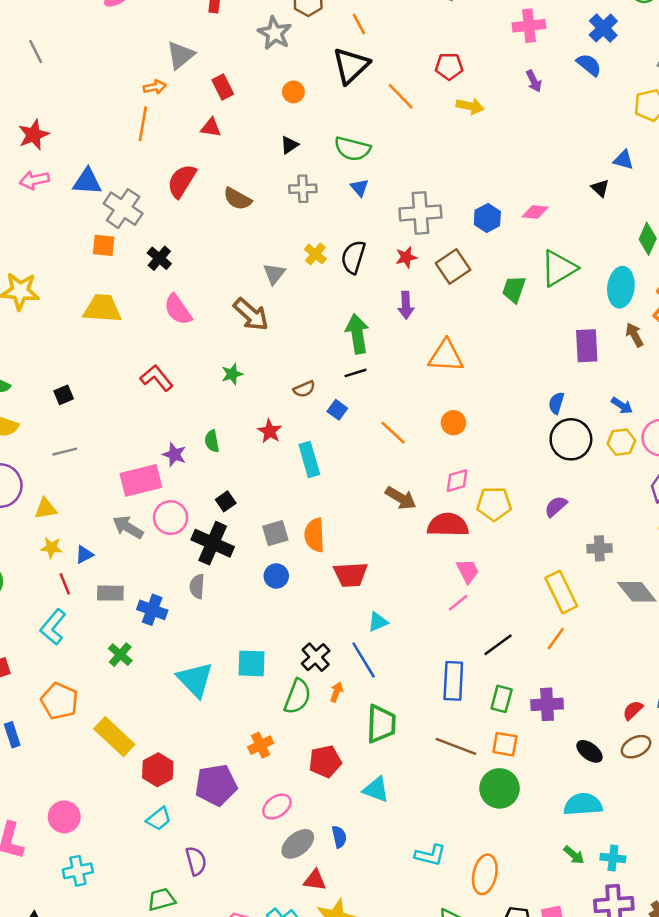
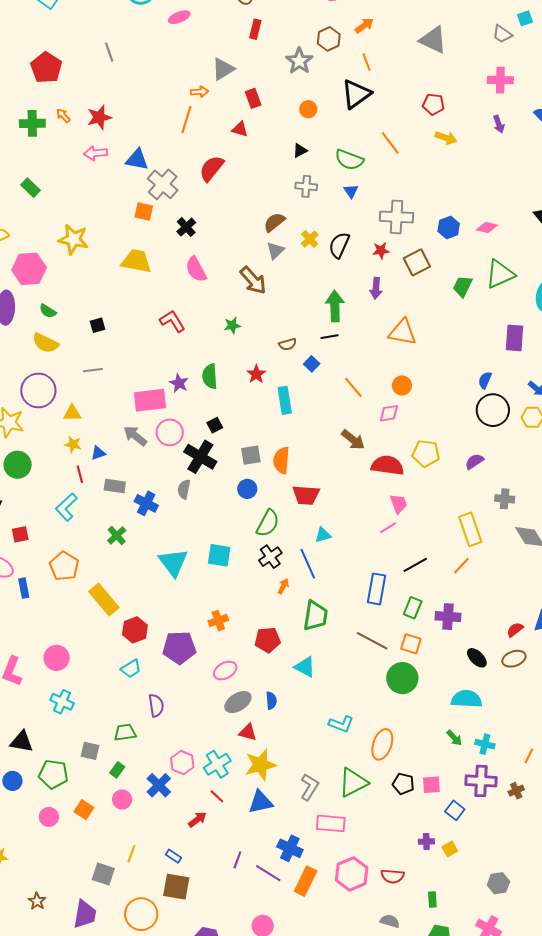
orange line: (401, 96) -> (390, 143), moved
brown semicircle: (238, 199) -> (274, 222), moved, turned 105
green semicircle: (212, 441) -> (210, 376), size x1.4
pink diamond: (457, 481) -> (389, 413), moved
green semicircle: (297, 697) -> (268, 523), moved
cyan cross: (78, 871) -> (62, 702), turned 30

